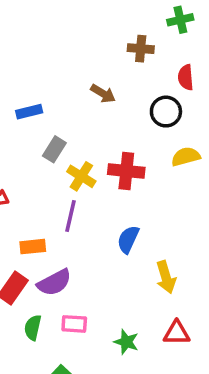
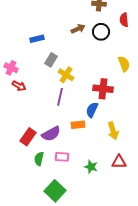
brown arrow: (103, 94) -> (78, 29), turned -56
black circle: (166, 112) -> (101, 32), moved
yellow semicircle: (186, 157) -> (124, 64), turned 84
red cross: (126, 171) -> (103, 89), moved
orange rectangle: (33, 247) -> (78, 125), moved

